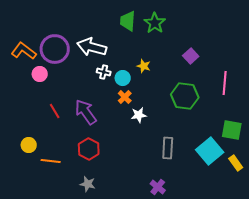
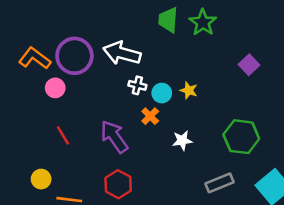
yellow star: (144, 66) -> (189, 90), moved
green hexagon: (185, 96) -> (241, 137), moved
orange cross: (125, 97) -> (150, 116), moved
red line: (55, 111) -> (63, 135), moved
gray rectangle: (168, 148) -> (220, 183), turned 65

